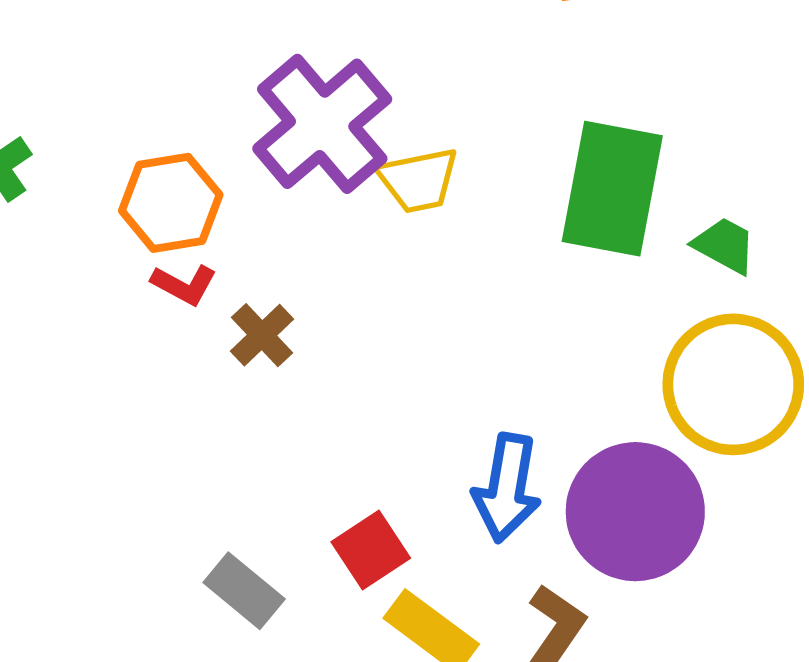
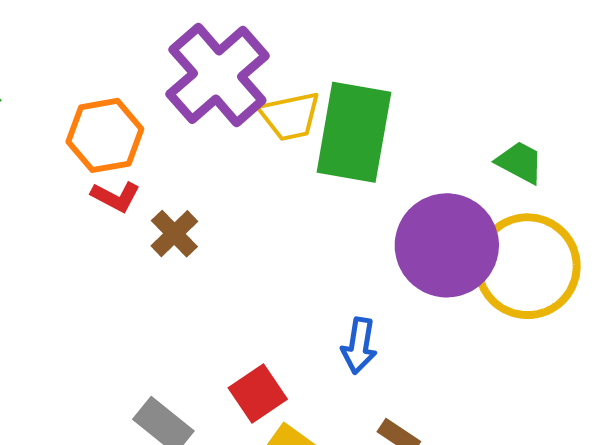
green rectangle: (612, 189) -> (354, 132), moved
blue arrow: (507, 488) -> (359, 346), size x0.7
purple circle: (635, 512) -> (447, 245), moved

